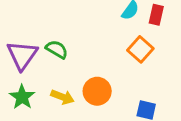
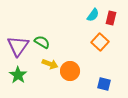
yellow arrow: (62, 97) -> (50, 64), moved

